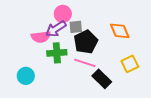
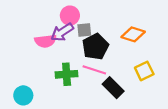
orange diamond: (120, 31) -> (133, 34), turned -50
green cross: (57, 53) -> (67, 74), moved
cyan circle: (26, 76) -> (23, 95), moved

